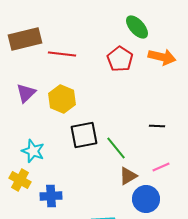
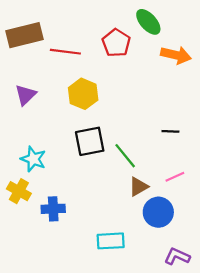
red pentagon: (120, 59) -> (116, 43), moved
yellow hexagon: (62, 99) -> (83, 94), moved

